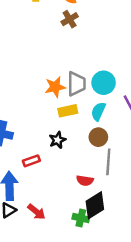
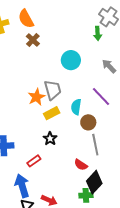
cyan circle: (104, 83) -> (71, 60), moved
brown circle: (98, 137) -> (88, 122), moved
red semicircle: (85, 181) -> (81, 165), turned 40

